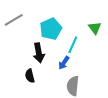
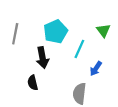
gray line: (14, 20) -> (15, 34), moved, turned -48
blue arrow: (64, 63) -> (96, 69), moved

